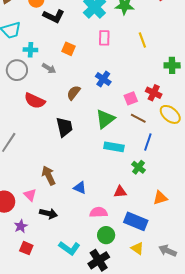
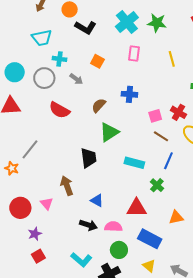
blue cross: (103, 79) -> (129, 94), turned -35
green triangle: (105, 119) -> (109, 132), moved
black trapezoid: (64, 127) -> (89, 158), moved
red triangle: (120, 192) -> (137, 208), size x1.5
black arrow: (48, 214) -> (88, 225), moved
red square: (26, 248) -> (38, 256), turned 32

